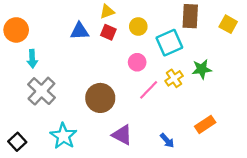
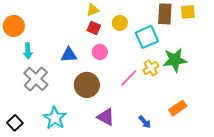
yellow square: (228, 24) -> (188, 12), moved, turned -35
blue triangle: (80, 31) -> (69, 55), moved
pink circle: (137, 62) -> (100, 52), moved
green star: (202, 69) -> (175, 60), size x1.4

